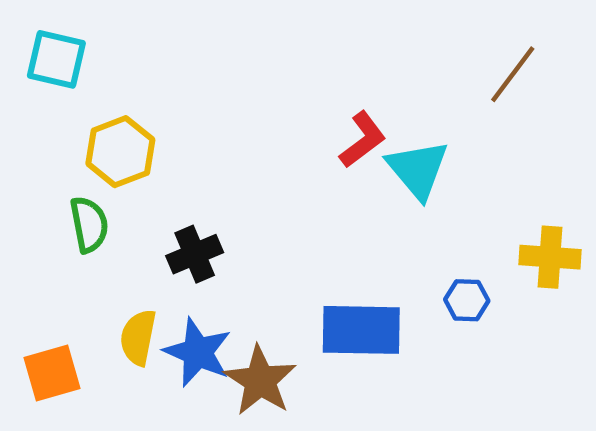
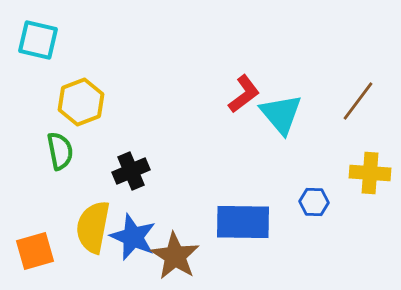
brown line: (513, 74) -> (358, 101), moved
yellow semicircle: (138, 337) -> (93, 227), size x1.4

